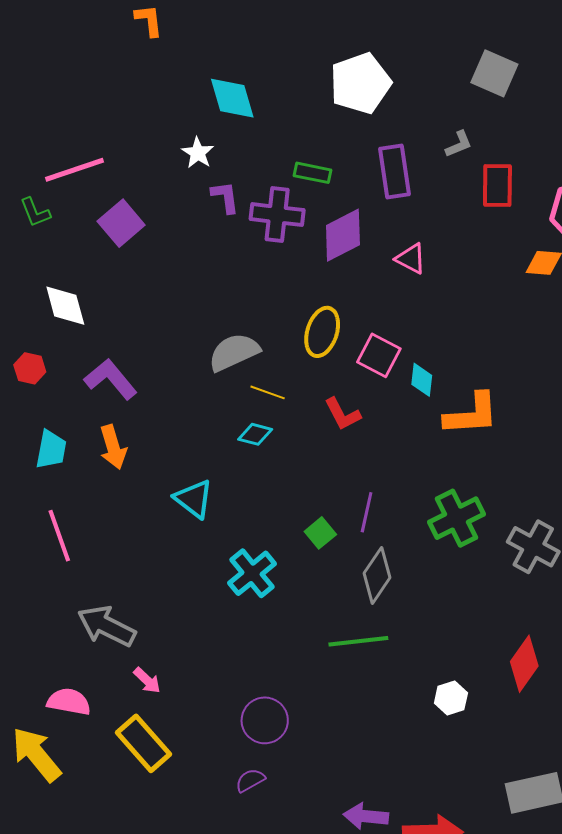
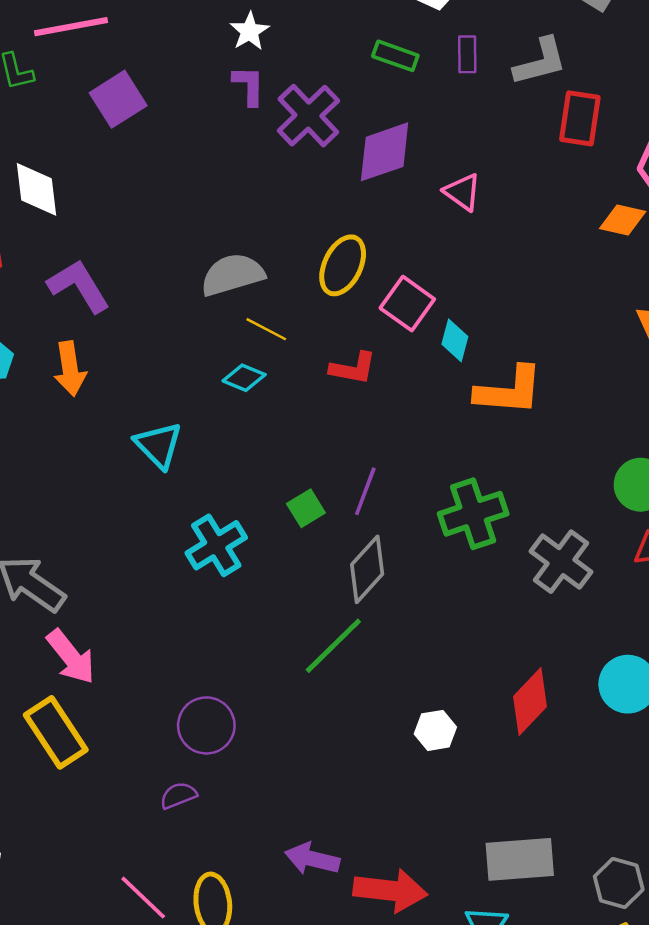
gray L-shape: (459, 144) -> (540, 62), size x1.6
white star: (198, 153) -> (250, 31), moved
purple rectangle: (395, 172) -> (467, 54), moved, size x0.6
green rectangle: (313, 173) -> (395, 56), moved
purple cross: (277, 215) -> (308, 116), turned 32
red L-shape: (342, 414) -> (353, 368), turned -60
green line: (358, 641) -> (333, 646), turned -46
pink arrow: (147, 680) -> (71, 657), size x1.6

